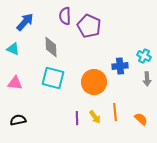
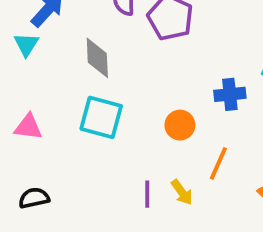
cyan triangle: (13, 49) -> (26, 44), moved, turned 40
orange circle: (94, 82) -> (180, 125), size x0.6
orange line: (115, 112) -> (218, 163), moved, turned 30

